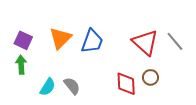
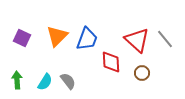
green arrow: (21, 65) -> (17, 80), moved
red diamond: (126, 84) -> (111, 62), moved

